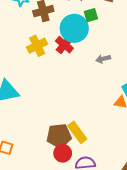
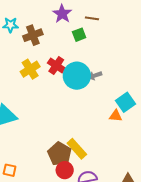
cyan circle: (74, 28) -> (77, 76), moved
brown pentagon: (59, 136) -> (60, 154), turned -30

